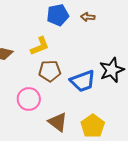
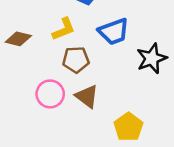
blue trapezoid: (83, 81) -> (114, 32), moved
brown triangle: (58, 122) -> (87, 96), moved

